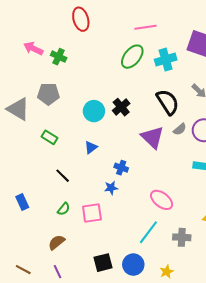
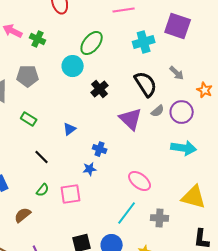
green ellipse: (132, 57) -> (92, 43), moved
cyan circle: (94, 111) -> (73, 66), moved
brown semicircle: (57, 242) -> (23, 215), moved

